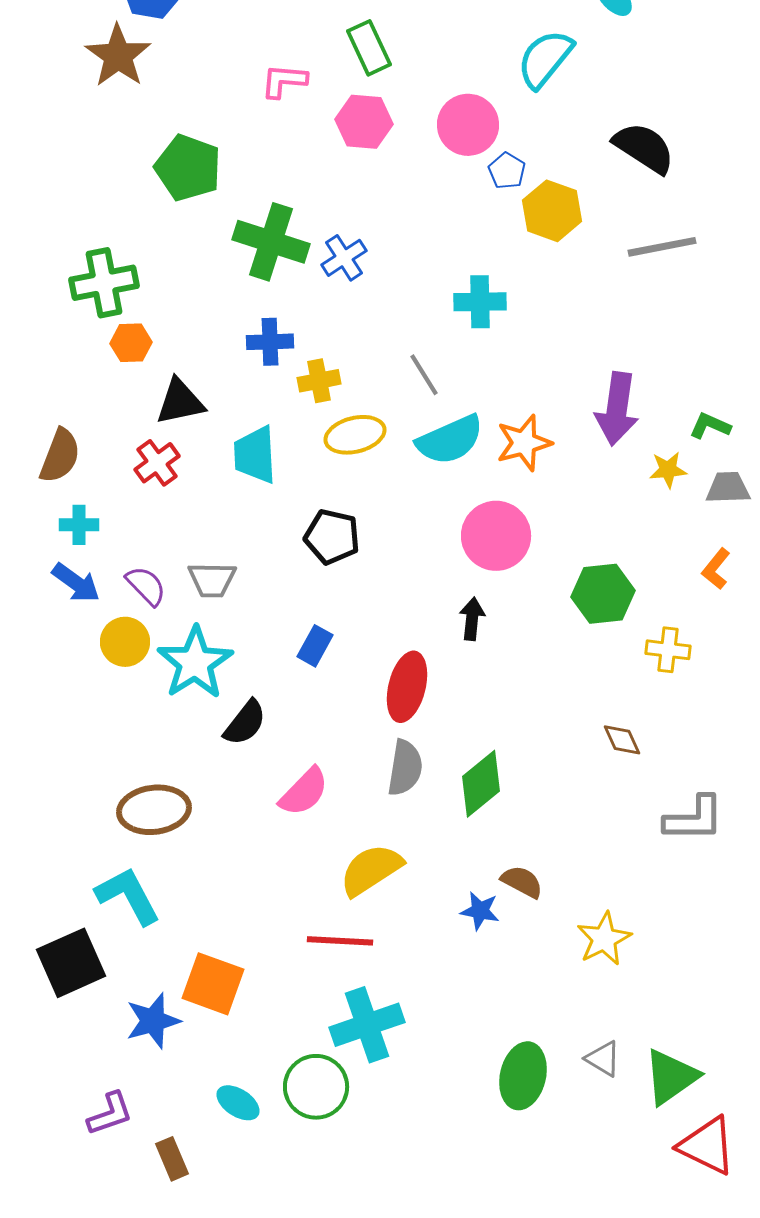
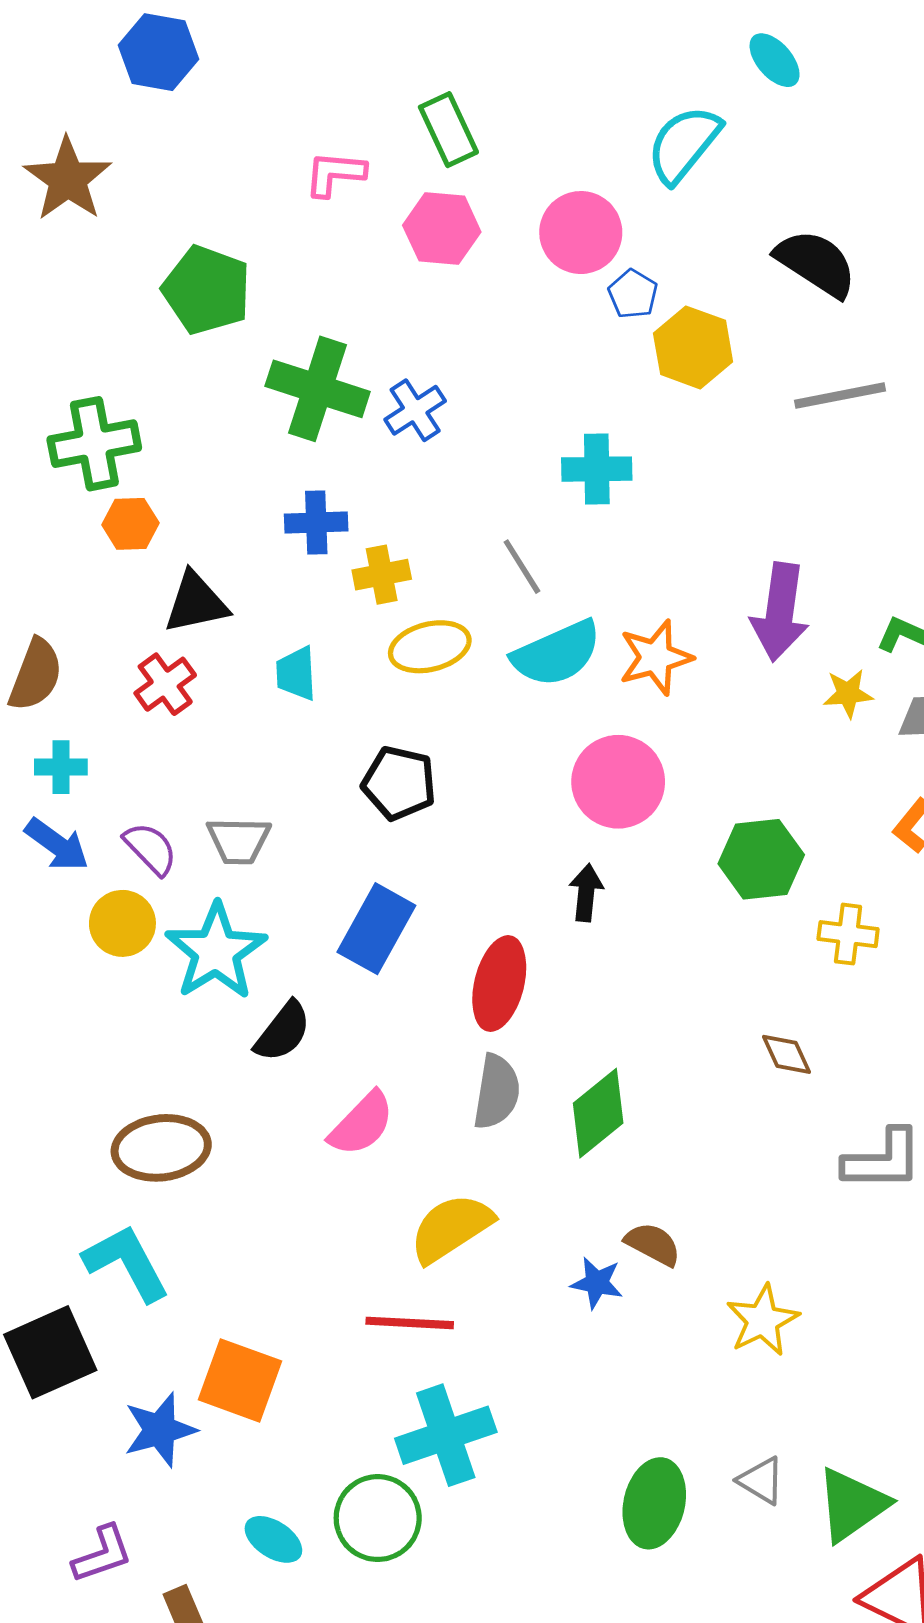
brown star: (118, 56) -> (68, 179), moved
cyan trapezoid: (255, 455) -> (296, 674), size x0.7
blue rectangle: (315, 646) -> (376, 929), size x1.6

